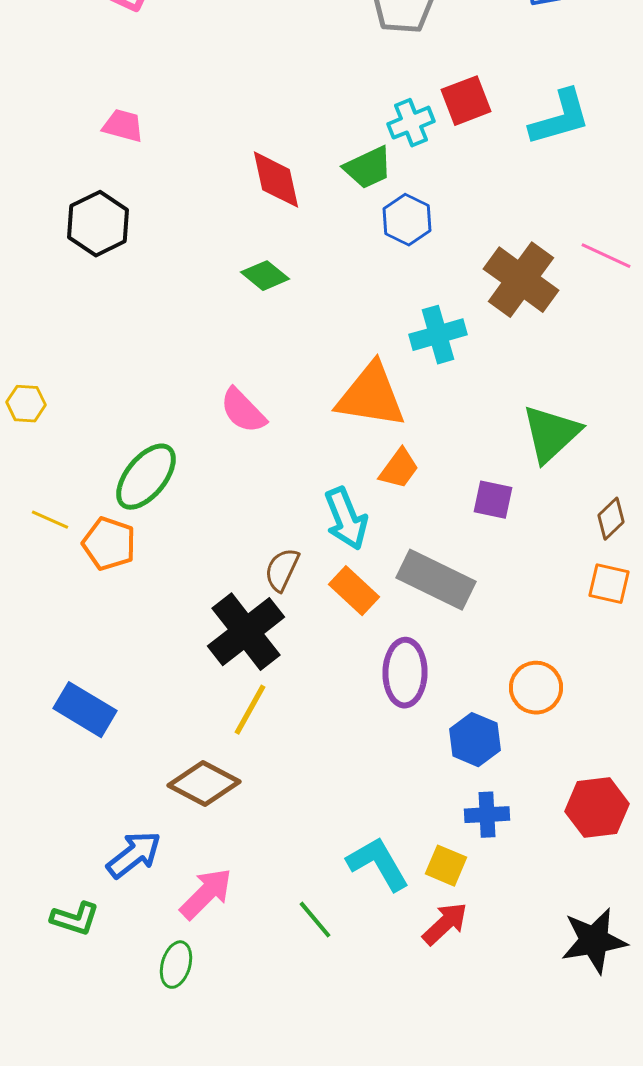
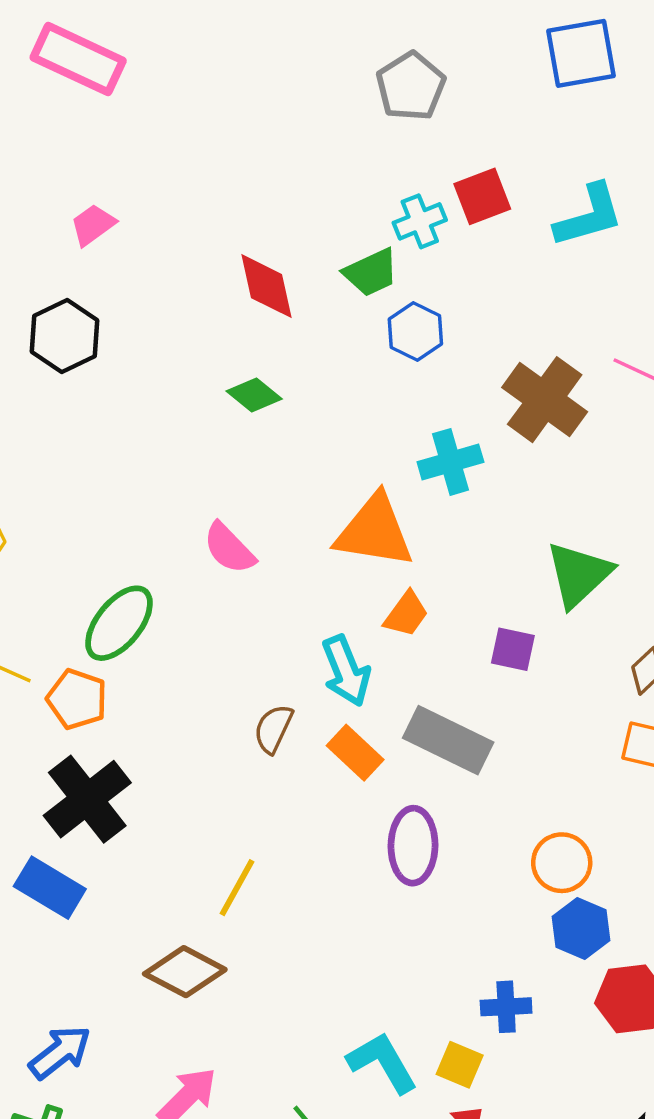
pink trapezoid: (123, 126) -> (93, 225), turned -51
black cross: (246, 632) -> (87, 799), moved
blue hexagon: (475, 740) -> (581, 929), moved
blue arrow: (134, 855) -> (60, 1052), moved

